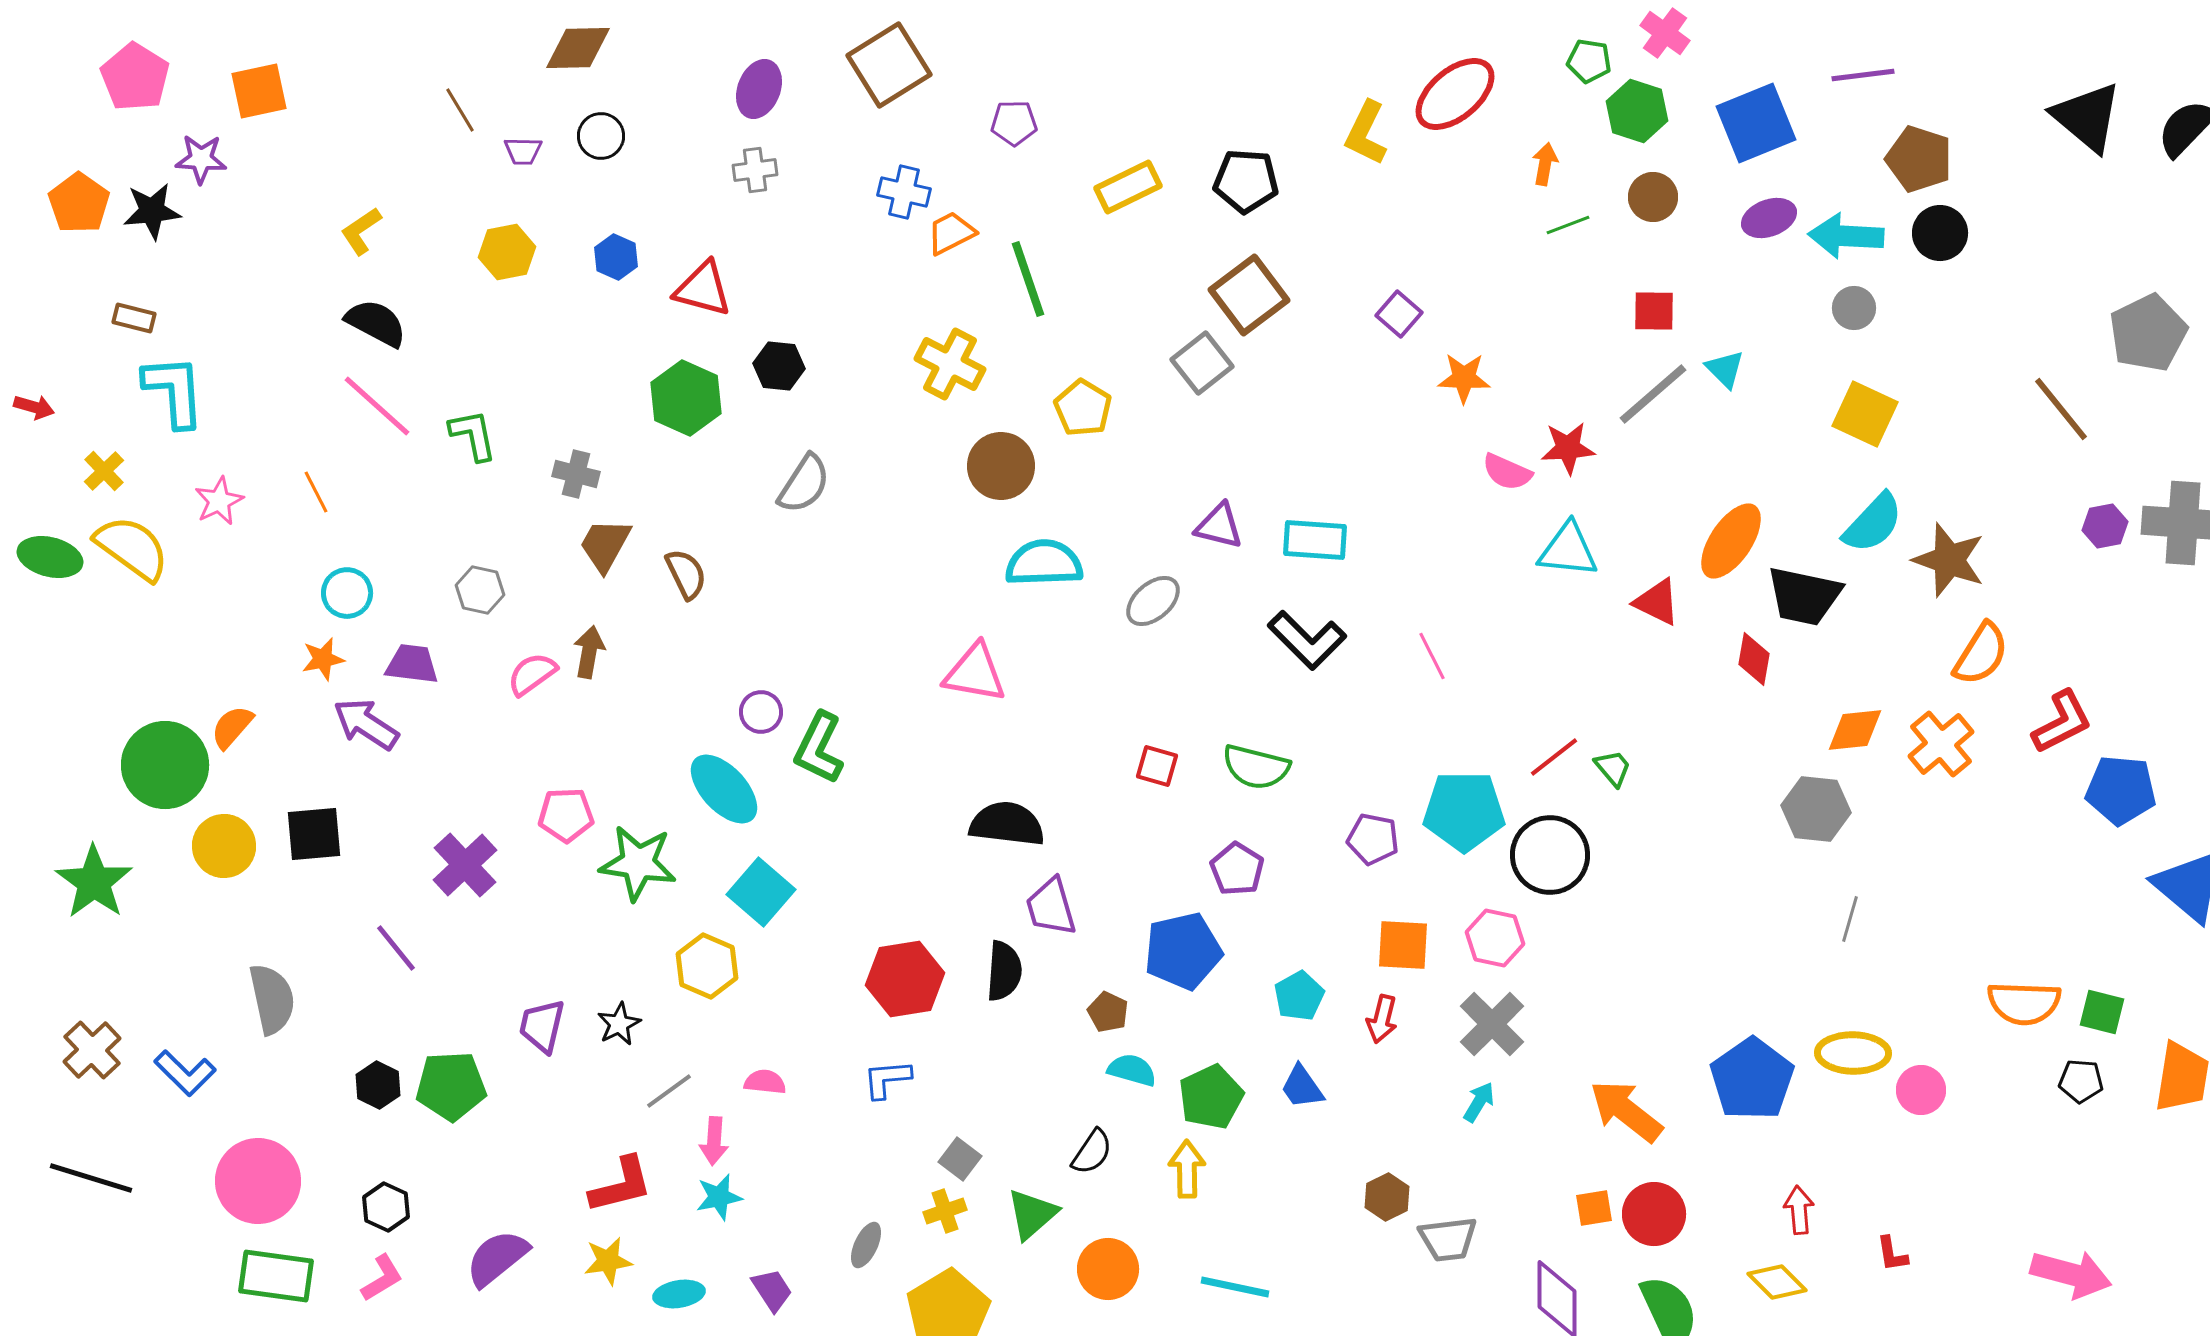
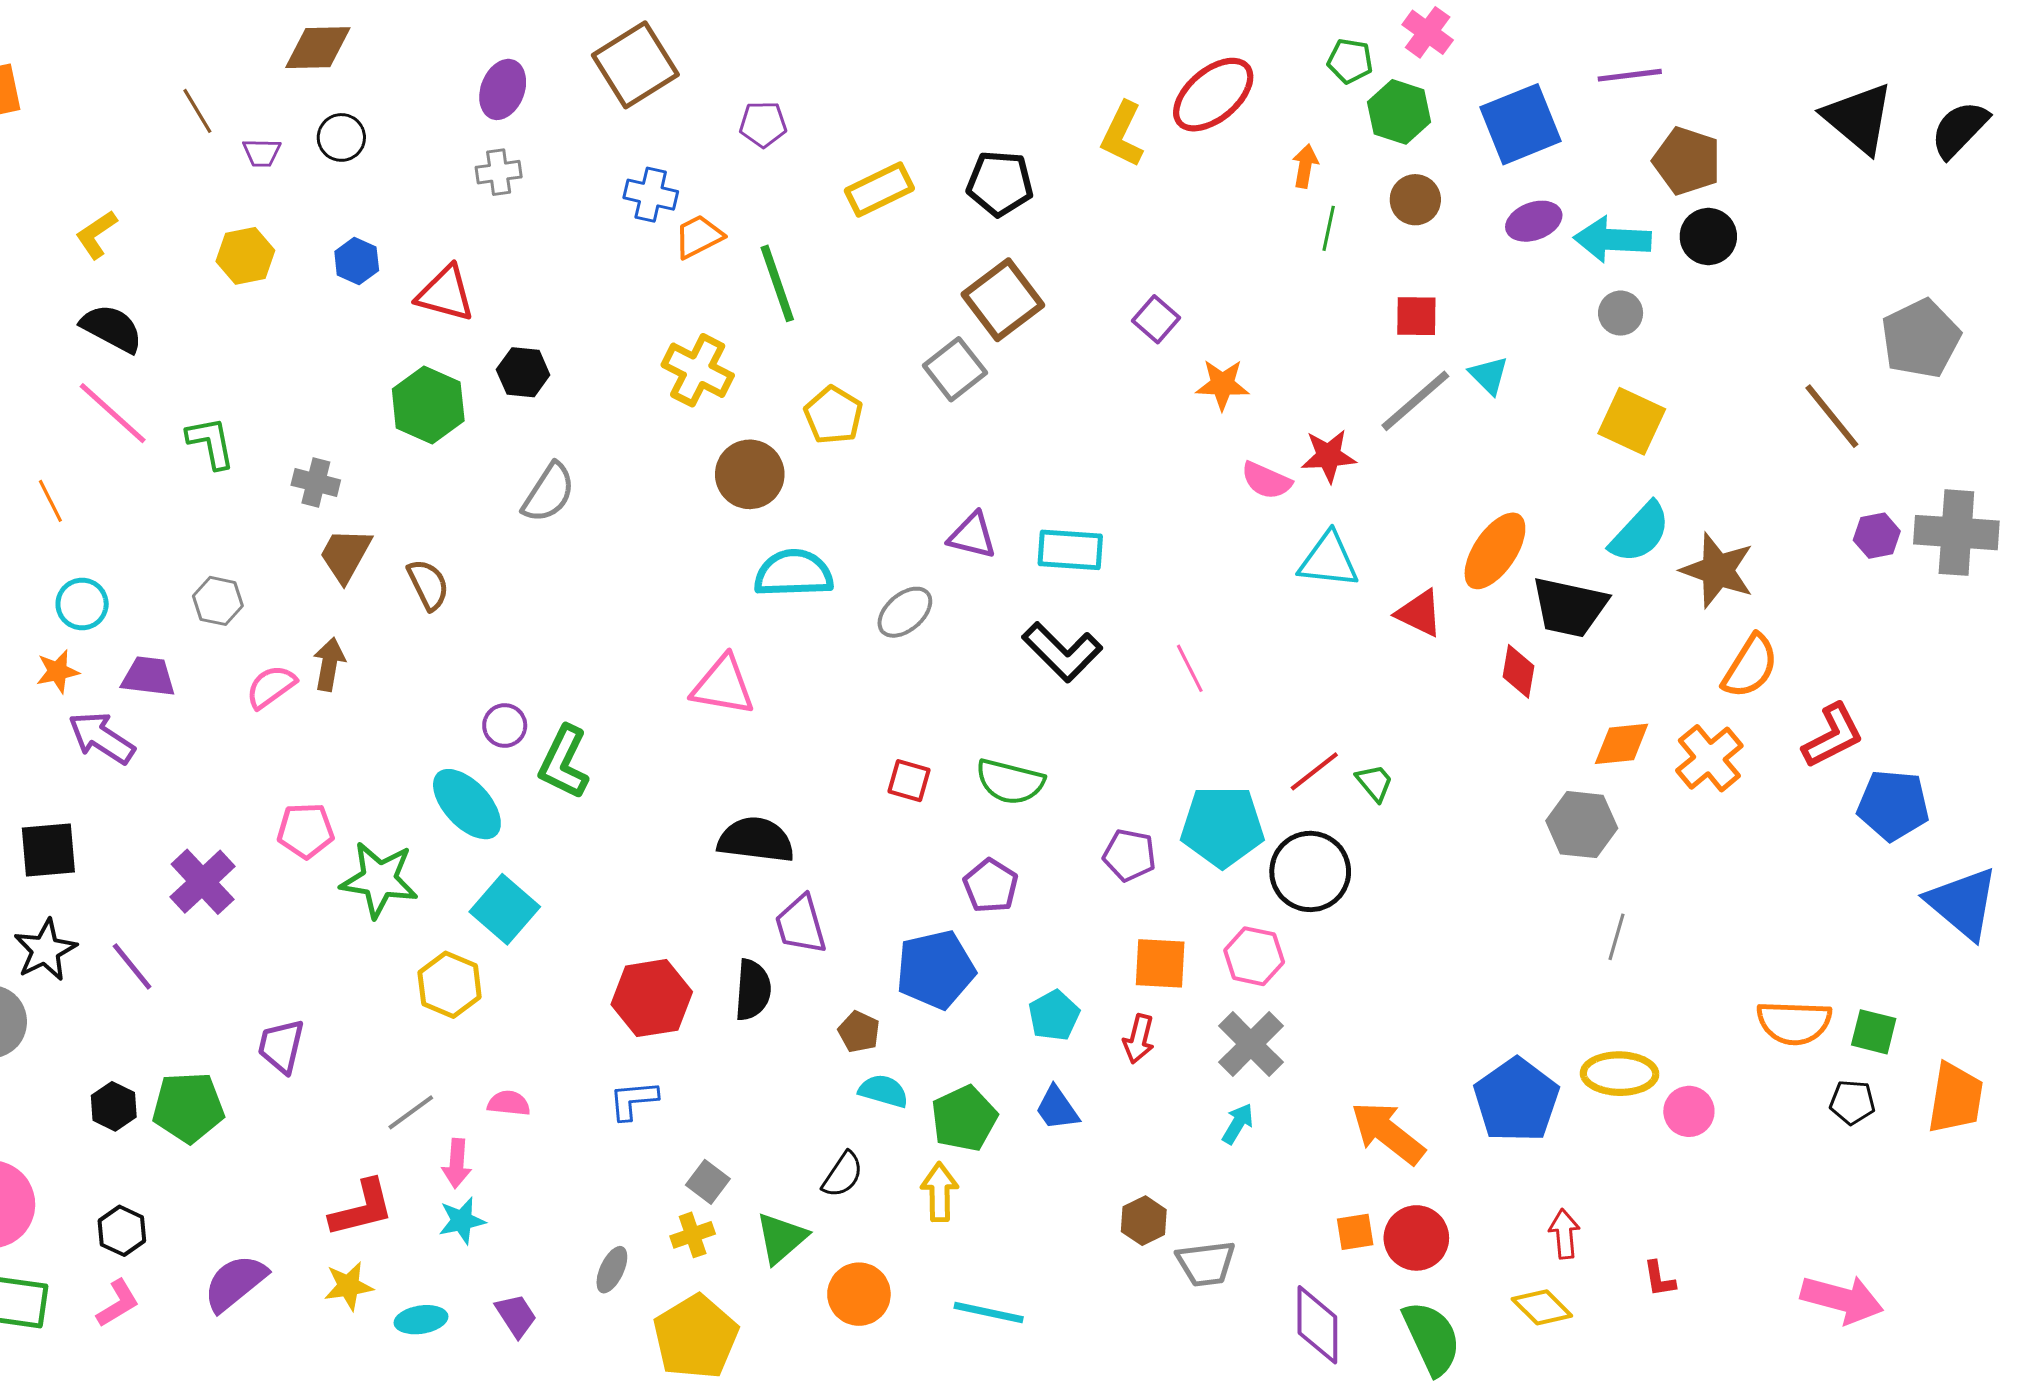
green line: (1568, 225) -> (1329, 228), turned -57
black star: (619, 1024) -> (45, 950), moved, size x1.4

